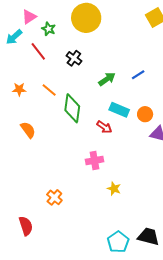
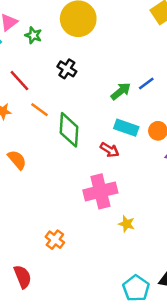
red line: (38, 51) -> (19, 81), moved
green arrow: (107, 79) -> (121, 91), moved
pink cross: (94, 161) -> (100, 191), size x1.5

